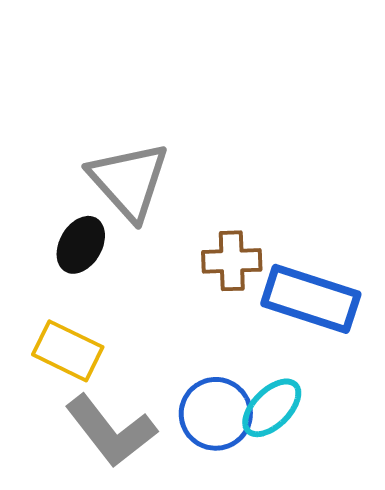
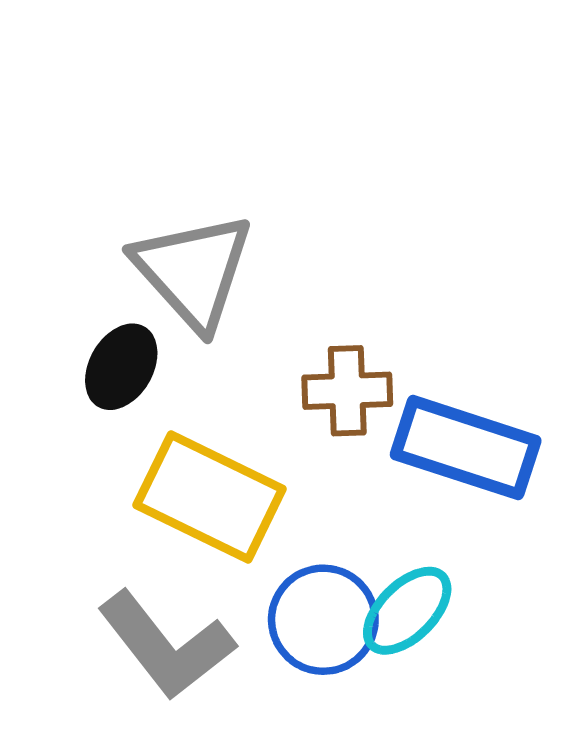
yellow rectangle: (68, 351) -> (210, 497), moved, size x1.4

